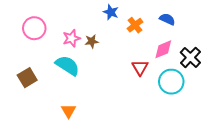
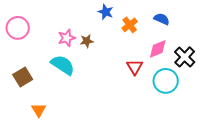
pink circle: (34, 28) -> (18, 28), moved
orange triangle: (69, 111) -> (39, 110), moved

